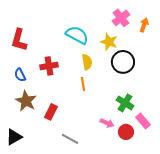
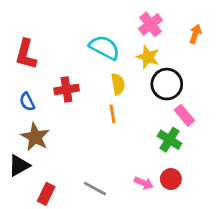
pink cross: (121, 18) -> (151, 24), moved
red rectangle: (51, 112) -> (46, 194), moved
pink rectangle: (143, 121) -> (184, 115), moved
pink arrow: (107, 123) -> (144, 183), moved
black triangle: (14, 137) -> (19, 165), moved

